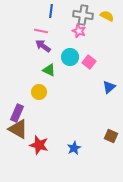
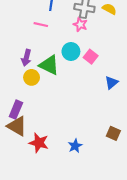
purple arrow: (43, 46) -> (26, 58), moved, turned -112
green triangle: (49, 70) -> (49, 65), size x1.5
yellow circle: (39, 92) -> (32, 77), moved

